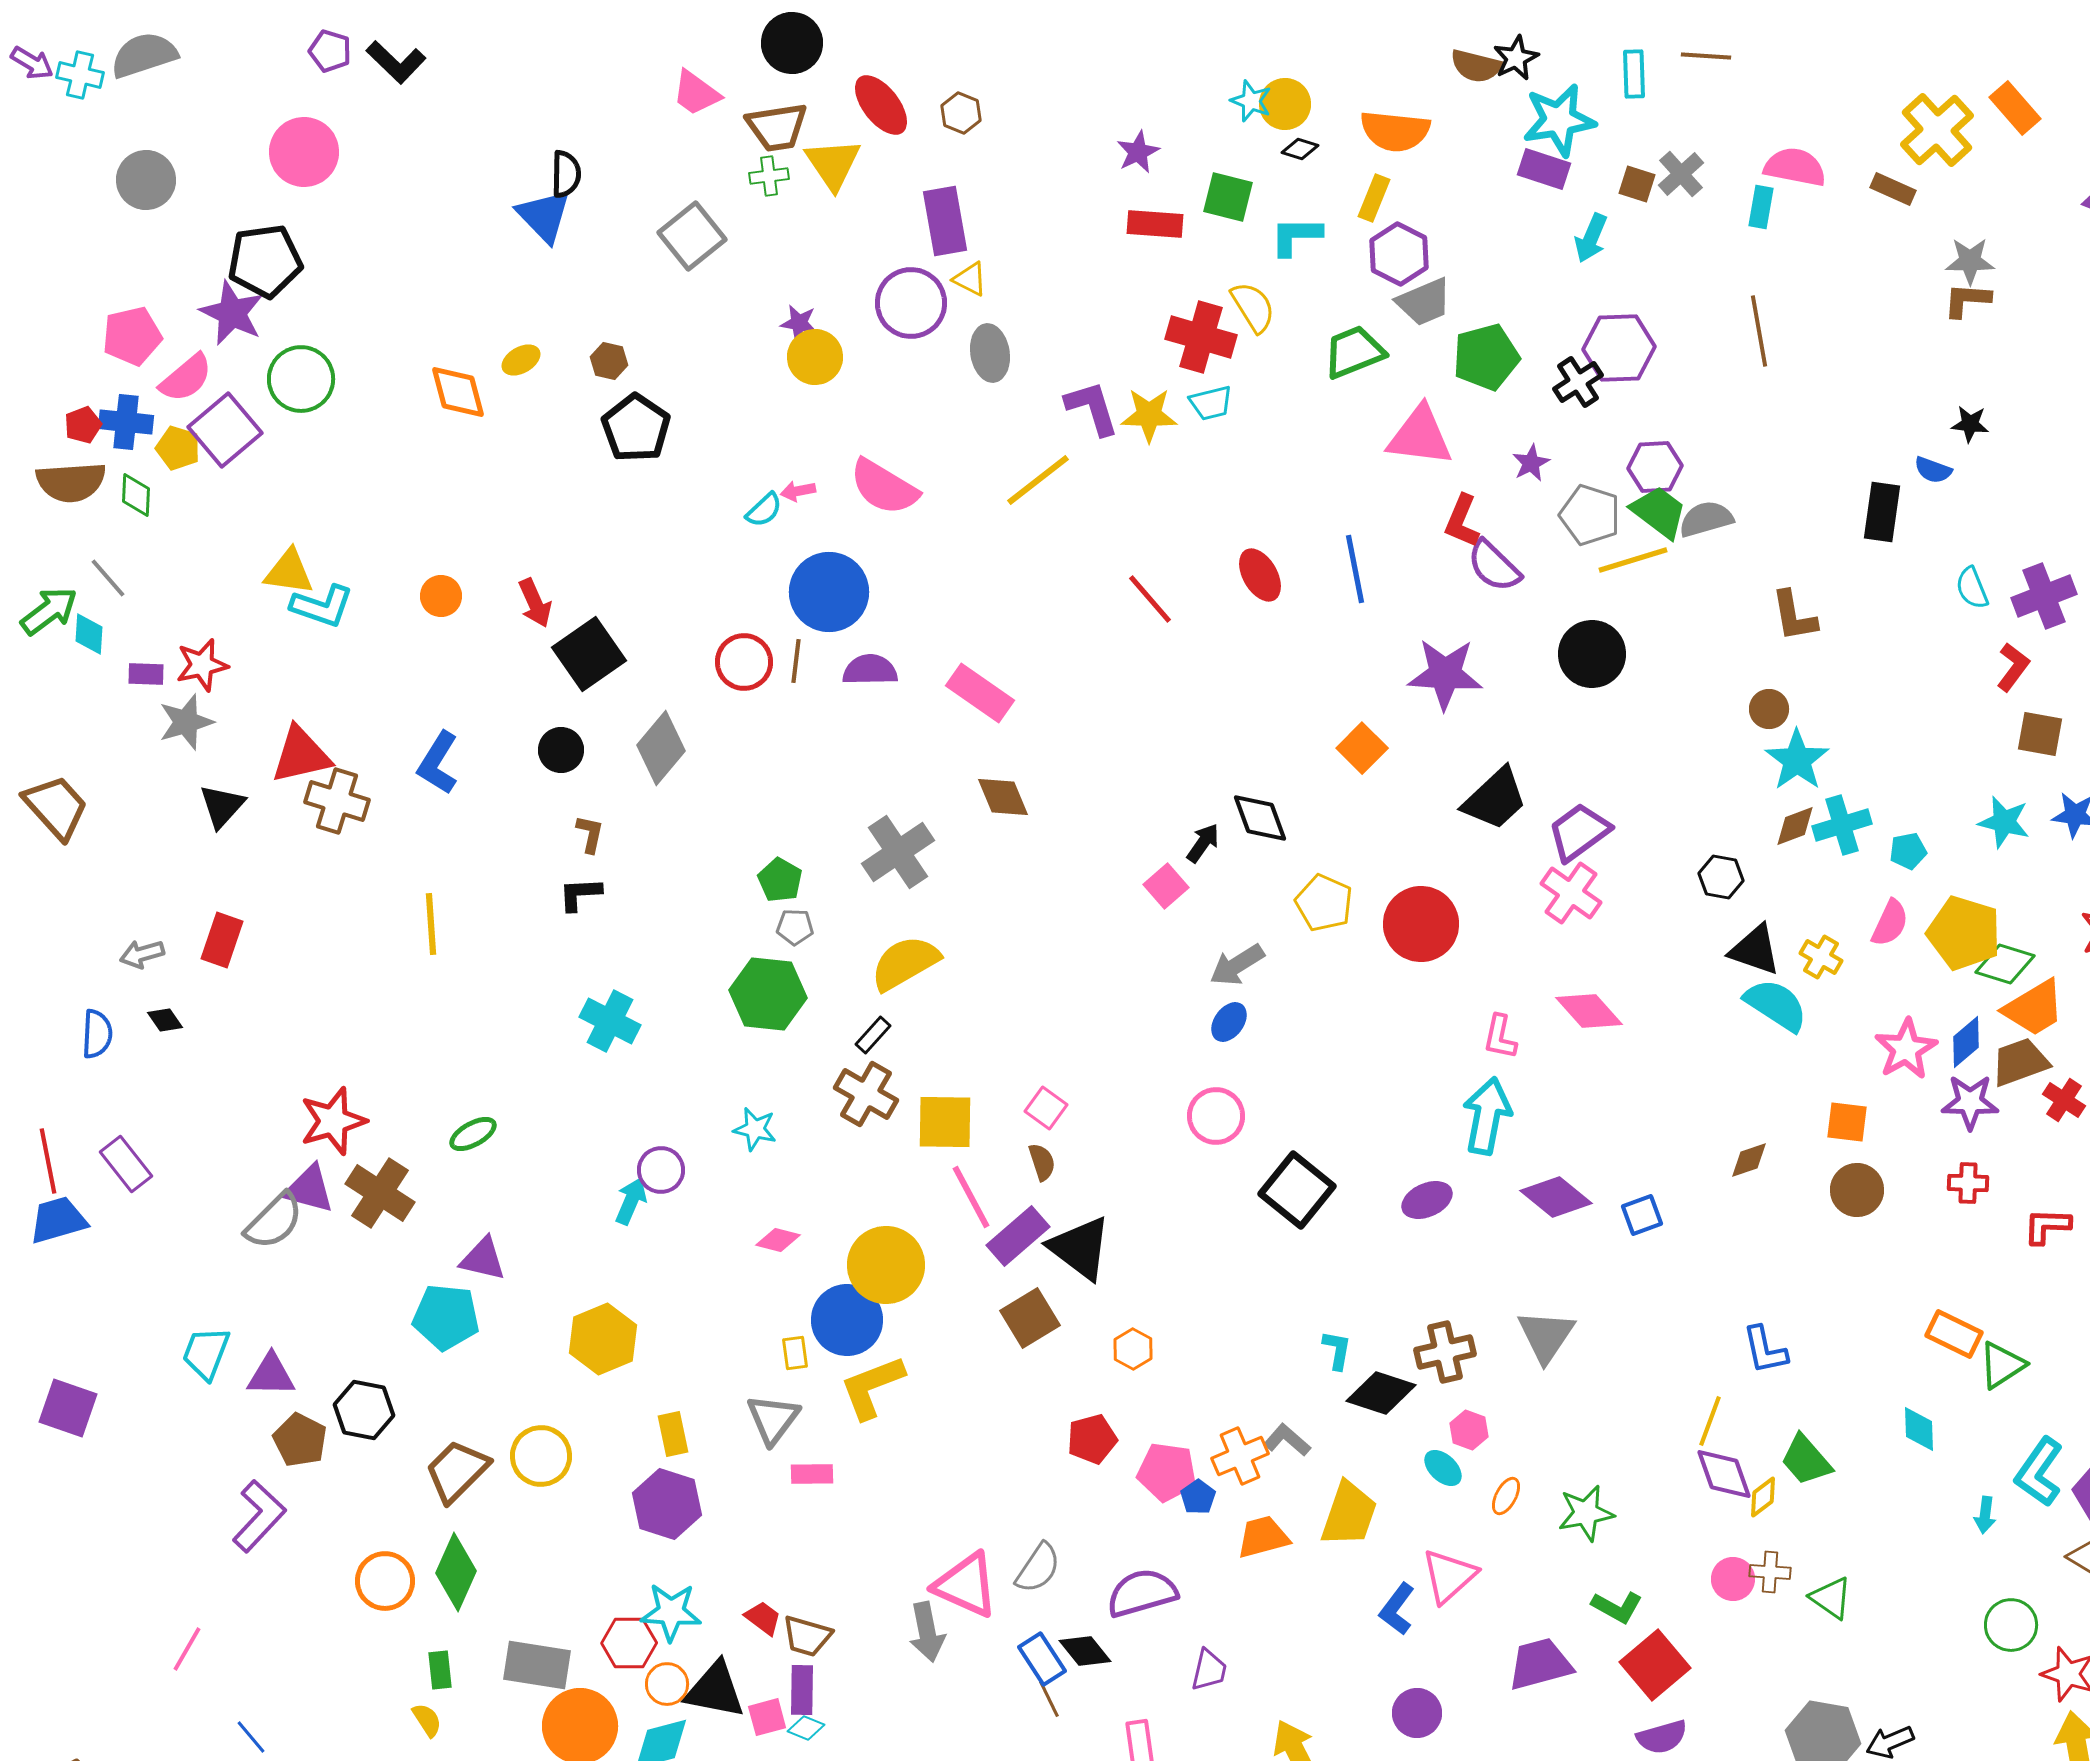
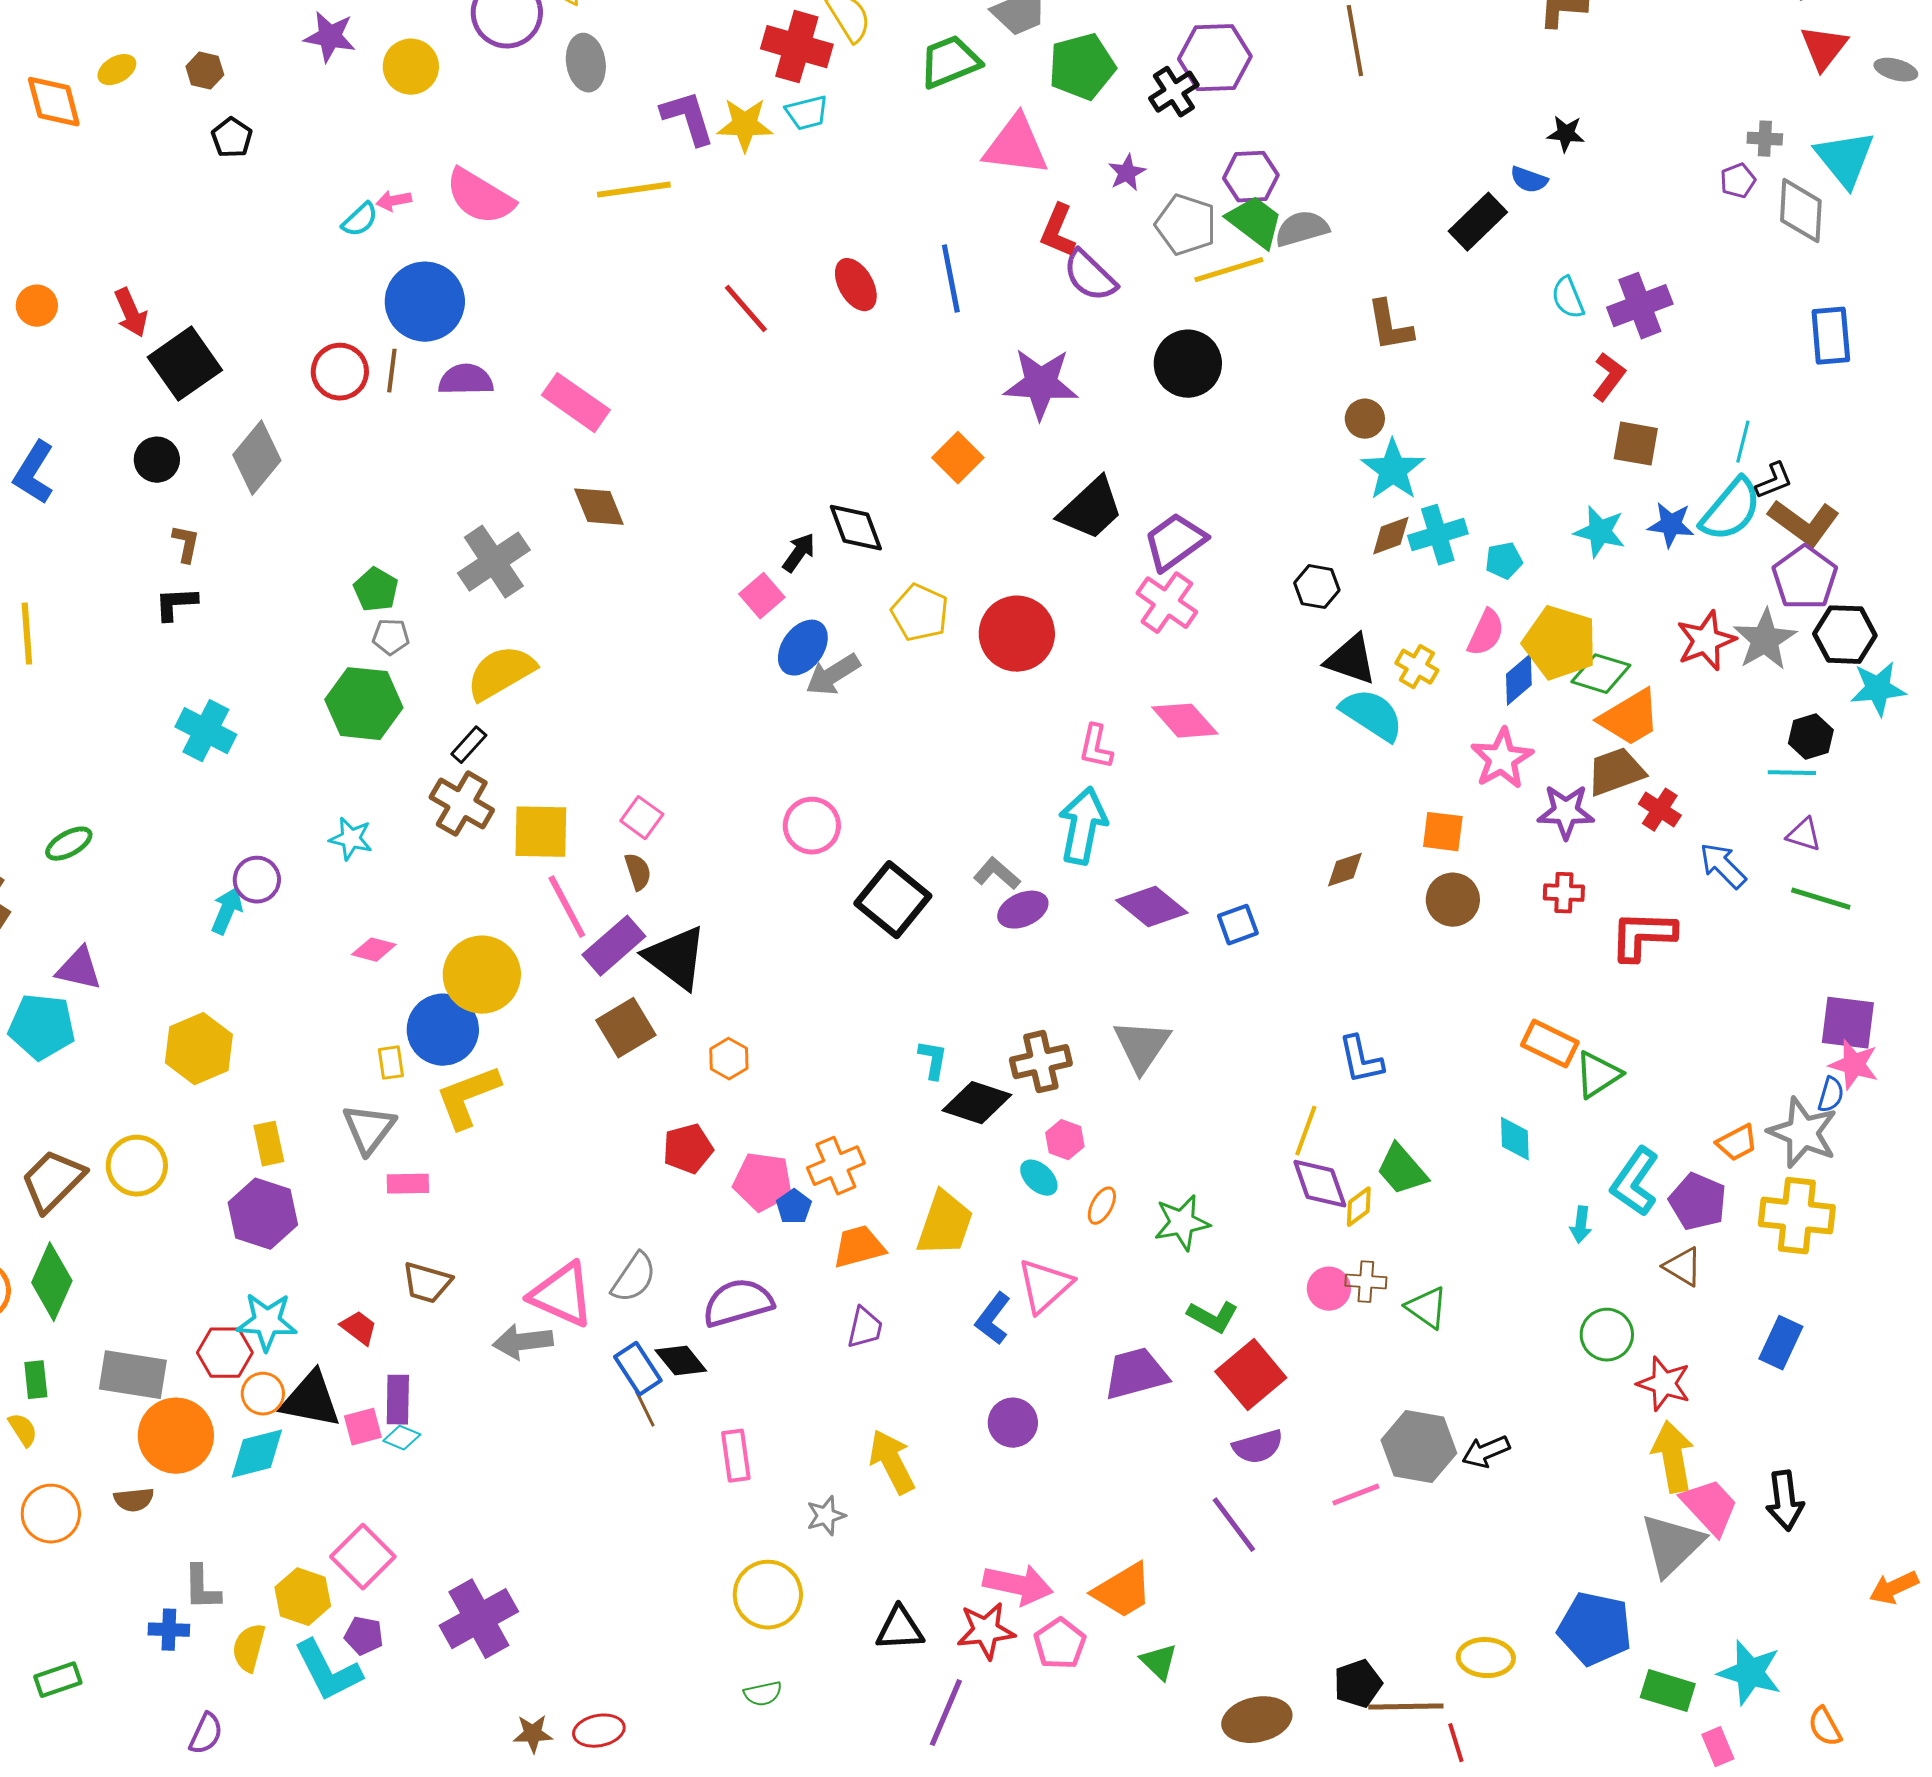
purple star: (799, 323) -> (330, 37), moved, size x1.4
black pentagon: (636, 428) -> (232, 138), size x0.6
yellow line: (1038, 480) -> (634, 190), turned 30
black rectangle: (1882, 512) -> (1478, 222), turned 38
blue ellipse: (1229, 1022) -> (803, 648), moved, size x1.4
blue diamond: (1966, 1042) -> (1519, 680), moved
red L-shape: (2047, 1226) -> (1643, 936), size x1.4
gray L-shape: (1287, 1440) -> (997, 874), moved
gray arrow: (927, 1632) -> (523, 1342), turned 94
brown trapezoid: (807, 1636) -> (427, 1283), moved
purple trapezoid: (1209, 1670) -> (865, 1328), moved

